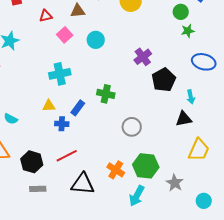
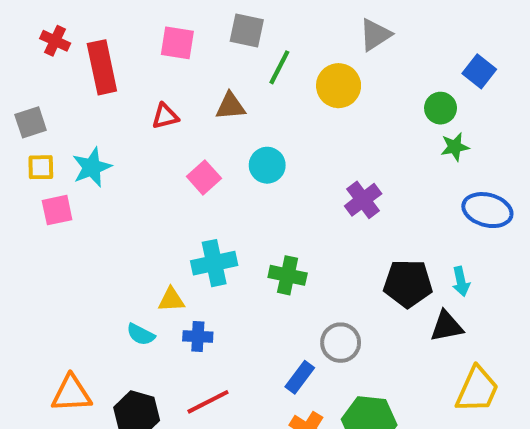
pink square: (65, 35) -> (204, 177), moved
cyan cross: (60, 74) -> (214, 263), moved
black pentagon: (164, 80) -> (408, 283), moved, turned 30
blue rectangle: (78, 108) -> (300, 377), moved
cyan semicircle: (11, 119) -> (141, 334), moved

